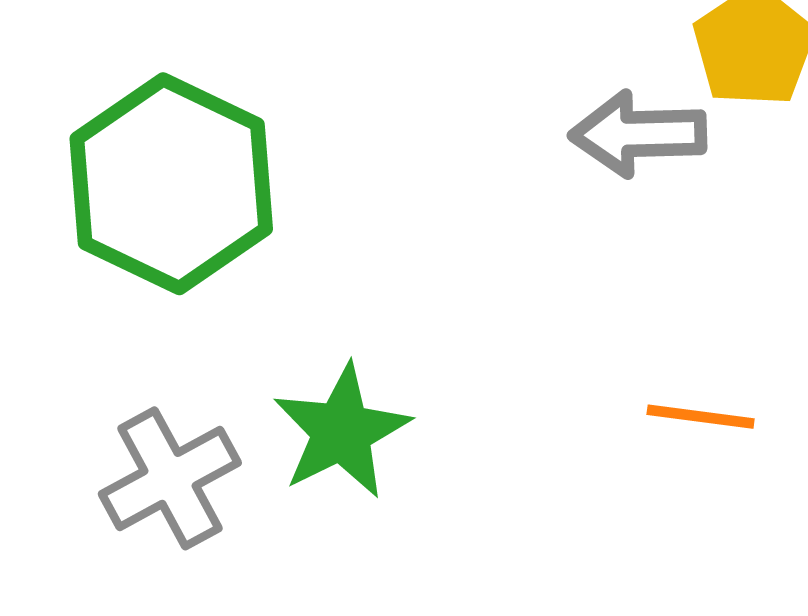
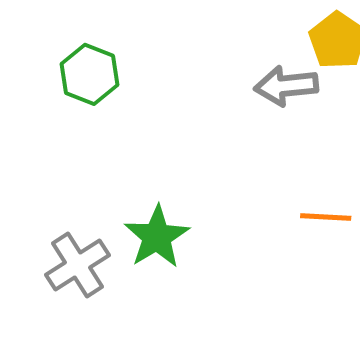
green hexagon: (171, 184) -> (89, 74), moved, size x0.6

